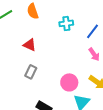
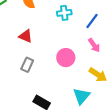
pink circle: (69, 82) -> (66, 58), moved

